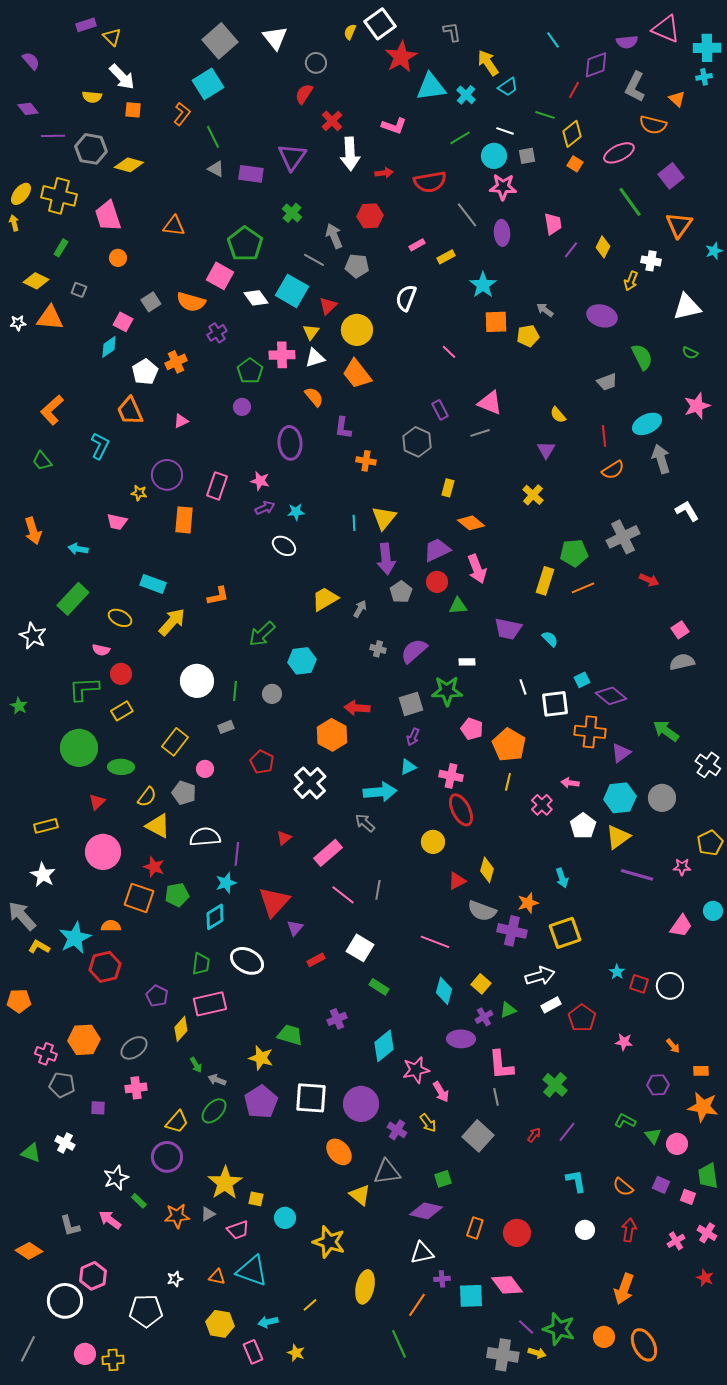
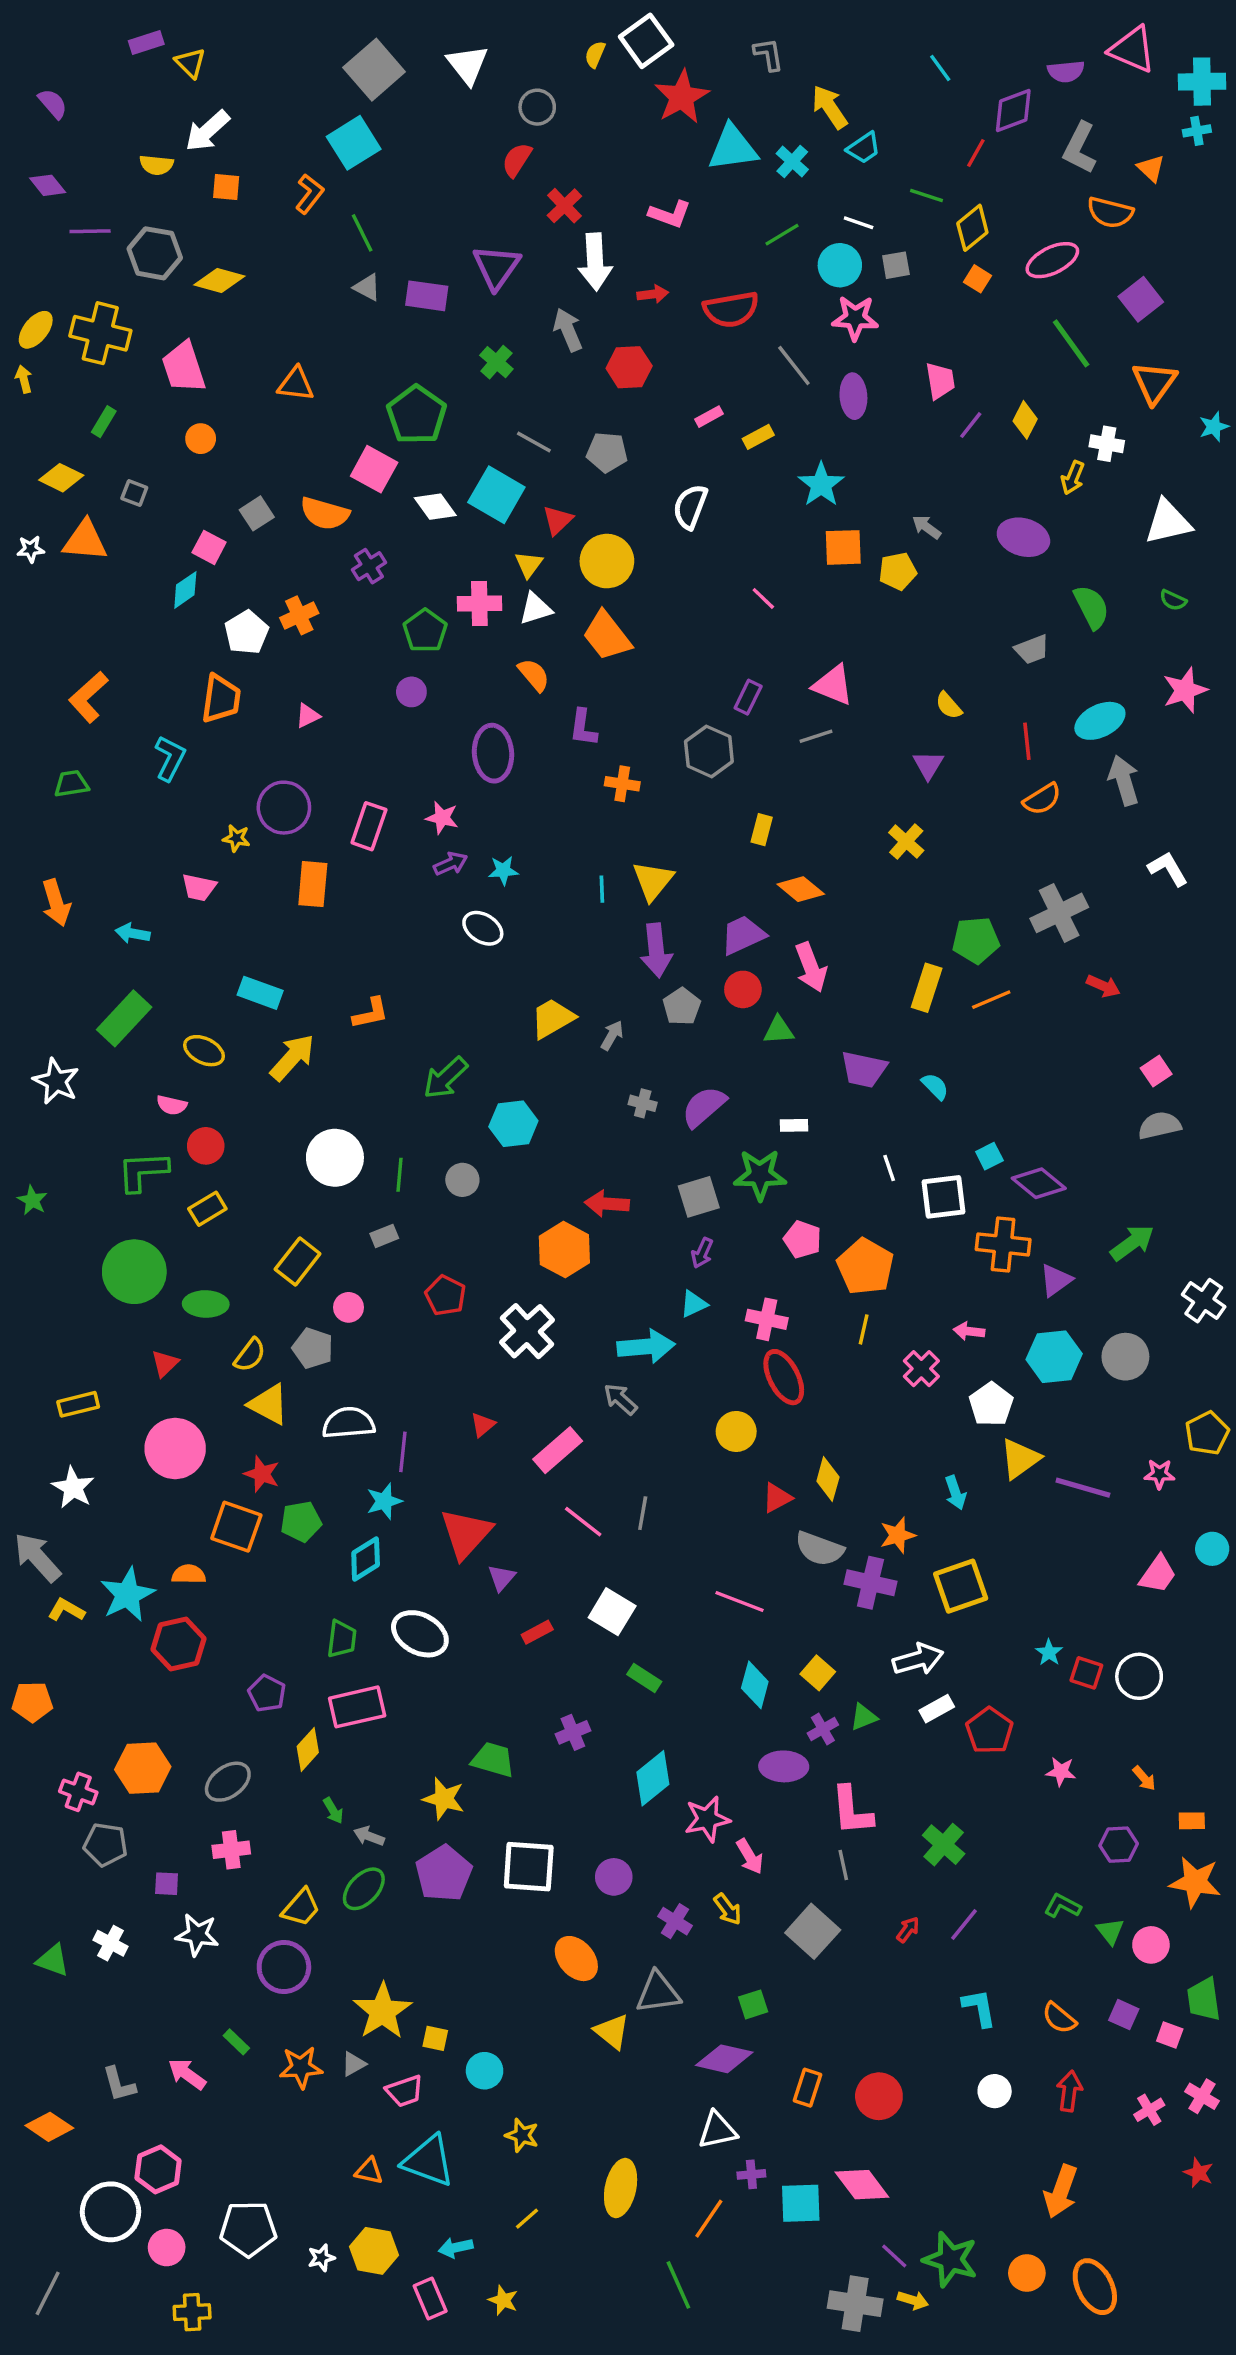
white arrow: (122, 77) -> (207, 131), turned 92
gray arrow: (334, 236) -> (568, 330), moved
purple rectangle: (440, 410) -> (748, 697), turned 54
orange trapezoid: (130, 411) -> (221, 699), turned -148
green trapezoid: (42, 461) -> (71, 784), turned 120
green arrow: (666, 731) -> (1132, 1243), turned 108
yellow triangle: (618, 837) -> (1020, 1459), moved
purple circle: (361, 1104) -> (614, 1877), size x0.6
white star: (116, 1178) -> (197, 1935), moved, turned 30
yellow star: (329, 1242) -> (522, 2135), moved, size x0.6
white star: (175, 1279) -> (321, 2258), moved
pink circle: (85, 1354) -> (167, 2248), moved

